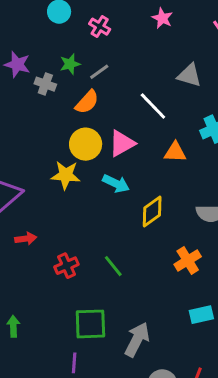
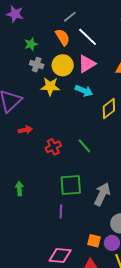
green star: (70, 64) -> (31, 44), moved
gray cross: (45, 84) -> (37, 65), moved
orange semicircle: (87, 102) -> (62, 37), turned -72
white line: (153, 106) -> (88, 37), moved

